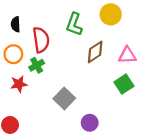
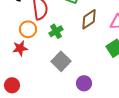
orange circle: (13, 54) -> (28, 29), moved
green cross: (37, 65) -> (56, 31), moved

